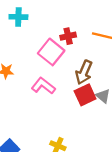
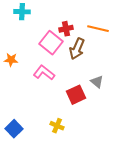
brown arrow: (84, 72) -> (77, 49), moved
red square: (85, 95) -> (76, 95), moved

